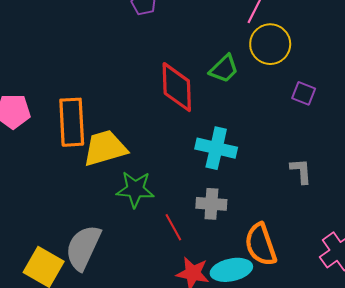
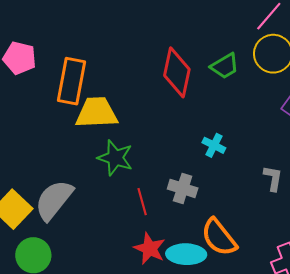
cyan cross: (216, 148) -> (214, 145), moved, size x0.6
orange semicircle: (261, 245) -> (219, 237), turned -33

